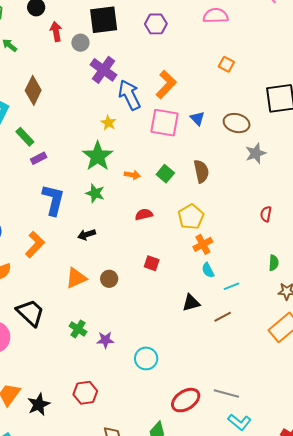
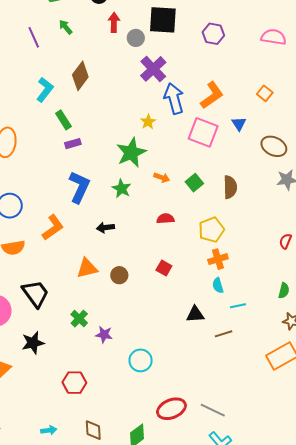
orange square: (226, 64) -> (265, 93), moved
blue triangle: (197, 118) -> (239, 124), moved
black star: (39, 404) -> (33, 343), moved

